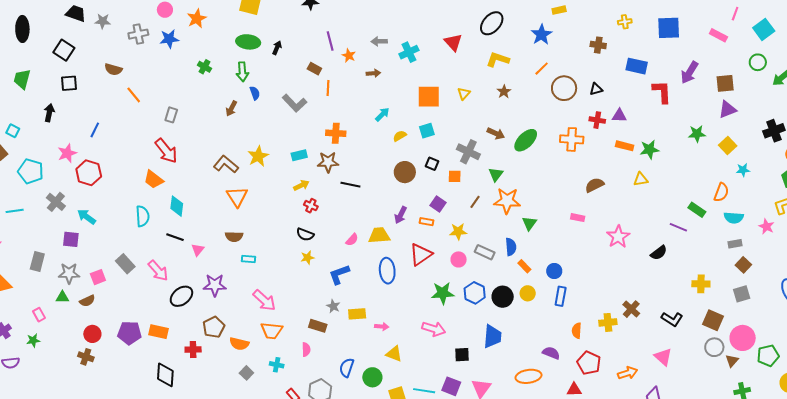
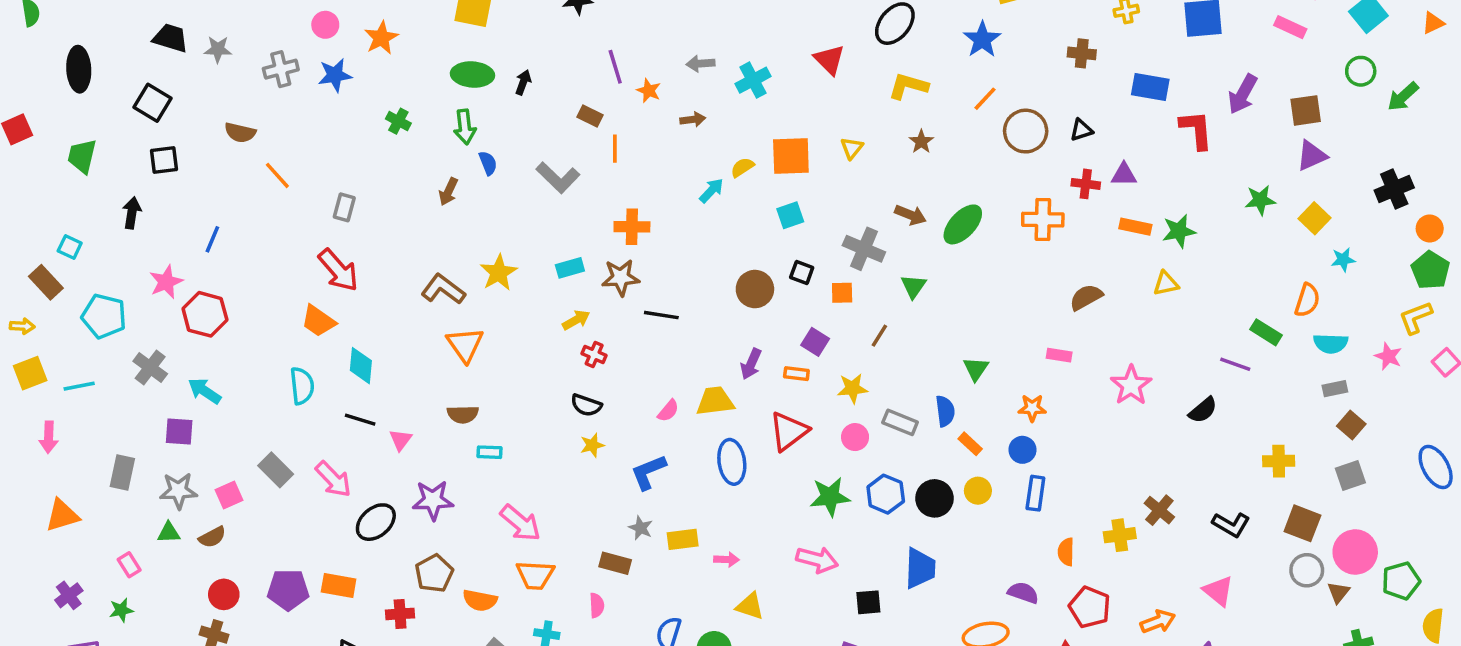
yellow semicircle: (400, 136) -> (742, 167), moved
orange star: (507, 201) -> (1032, 408), moved, size x0.6

